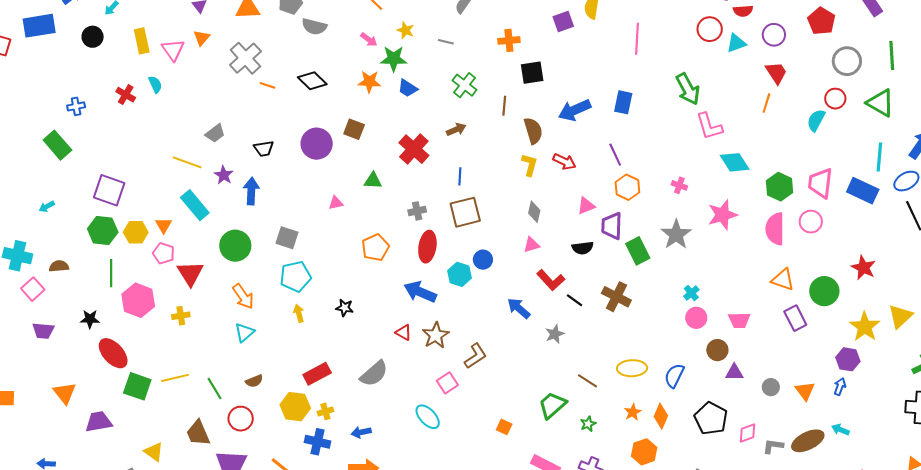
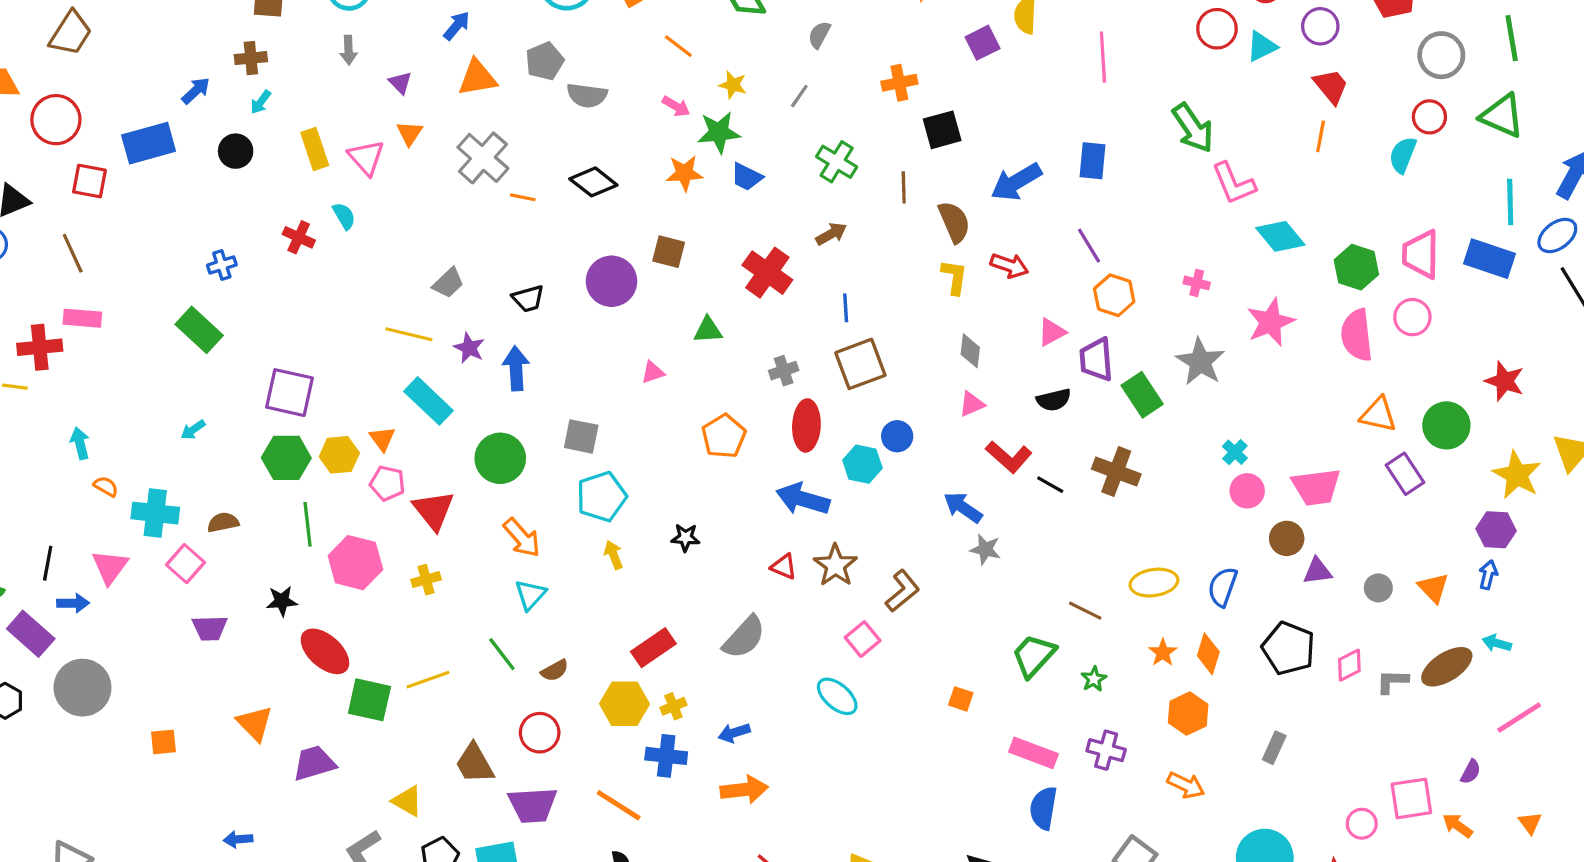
gray line: (446, 42) -> (799, 96), turned -63
pink trapezoid: (739, 320) -> (1316, 487), size x1.4
gray star: (555, 334) -> (985, 549), moved, turned -30
green line: (214, 389) -> (502, 654), moved

